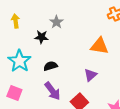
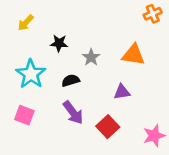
yellow arrow: (15, 21) -> (26, 23), turned -128
gray star: (56, 22) -> (91, 57), moved
purple triangle: (90, 75) -> (122, 92), turned 32

